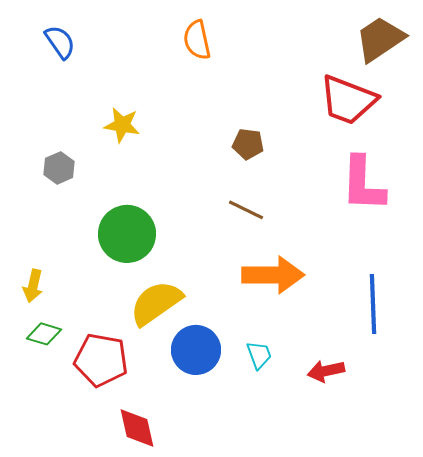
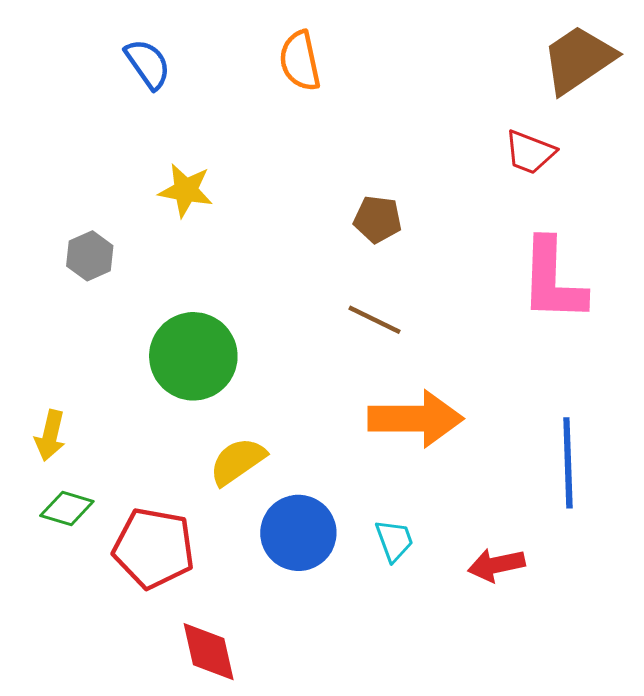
blue semicircle: (60, 42) -> (148, 64), moved
red trapezoid: (348, 100) -> (530, 152), size x0.6
yellow semicircle: (156, 303) -> (237, 461), size x0.7

